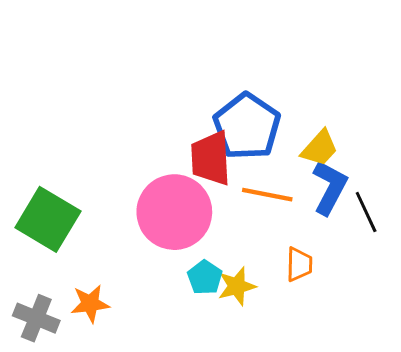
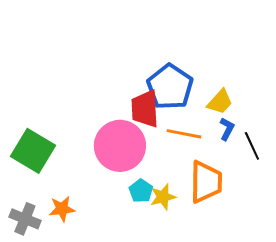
blue L-shape: (330, 187) -> (227, 129), size x0.6
orange trapezoid: (299, 264) -> (206, 182), size x1.8

